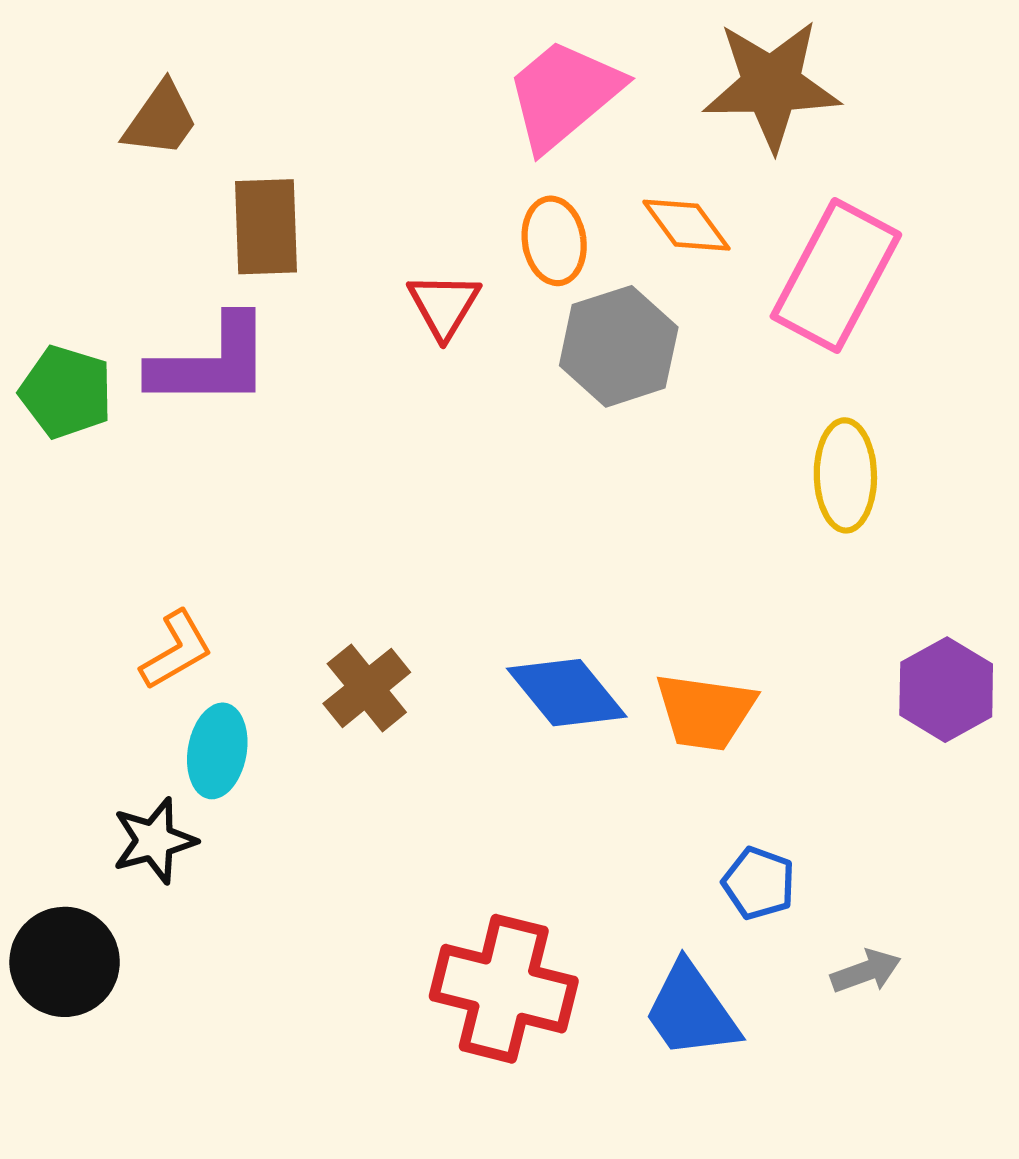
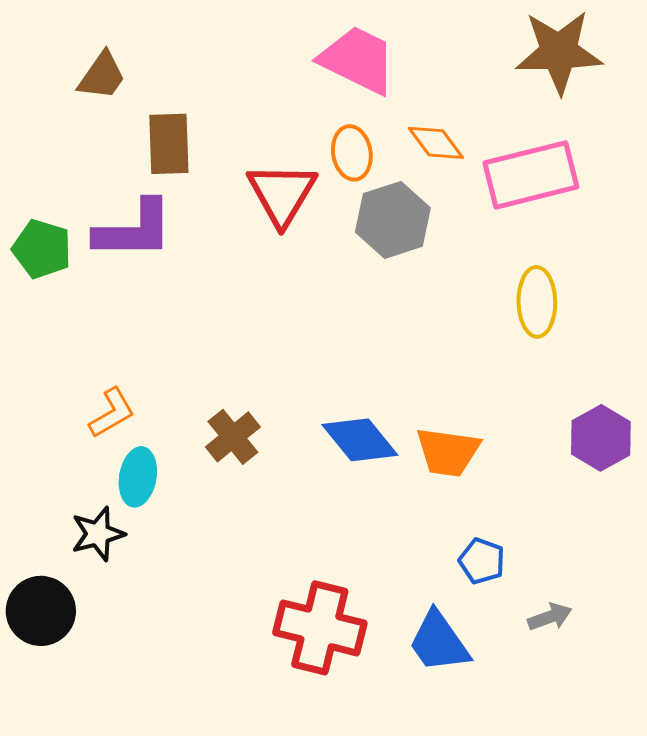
brown star: (771, 85) -> (559, 52), moved
pink trapezoid: (564, 94) -> (358, 60), turned 66
pink rectangle: (836, 276) -> (531, 175), turned 48
red triangle: (444, 305) -> (282, 194), size x1.5

